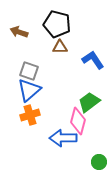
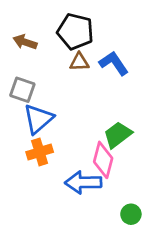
blue L-shape: (93, 60) -> (114, 63), moved
gray square: (29, 71) -> (22, 90), moved

